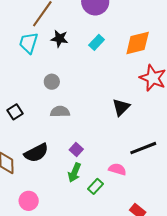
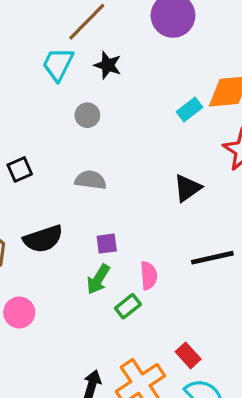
cyan rectangle: (97, 42) -> (189, 110), moved
gray circle: (52, 82) -> (87, 115), moved
purple square: (76, 150) -> (107, 244), turned 32
pink semicircle: (117, 169) -> (149, 276), moved, turned 60

